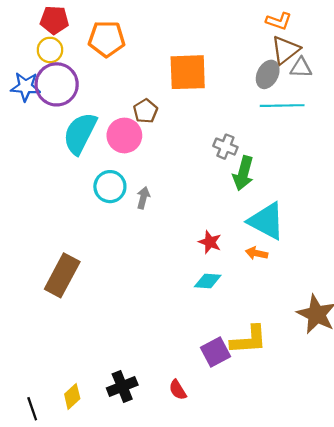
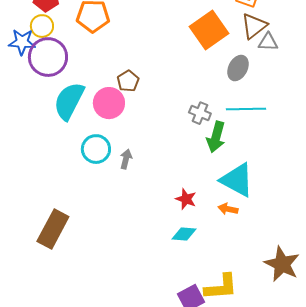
orange square: (188, 72) -> (209, 30), moved, turned -33
gray ellipse: (268, 74) -> (238, 68), moved
blue star: (26, 87) -> (22, 42), moved
cyan line: (282, 106) -> (246, 109), moved

